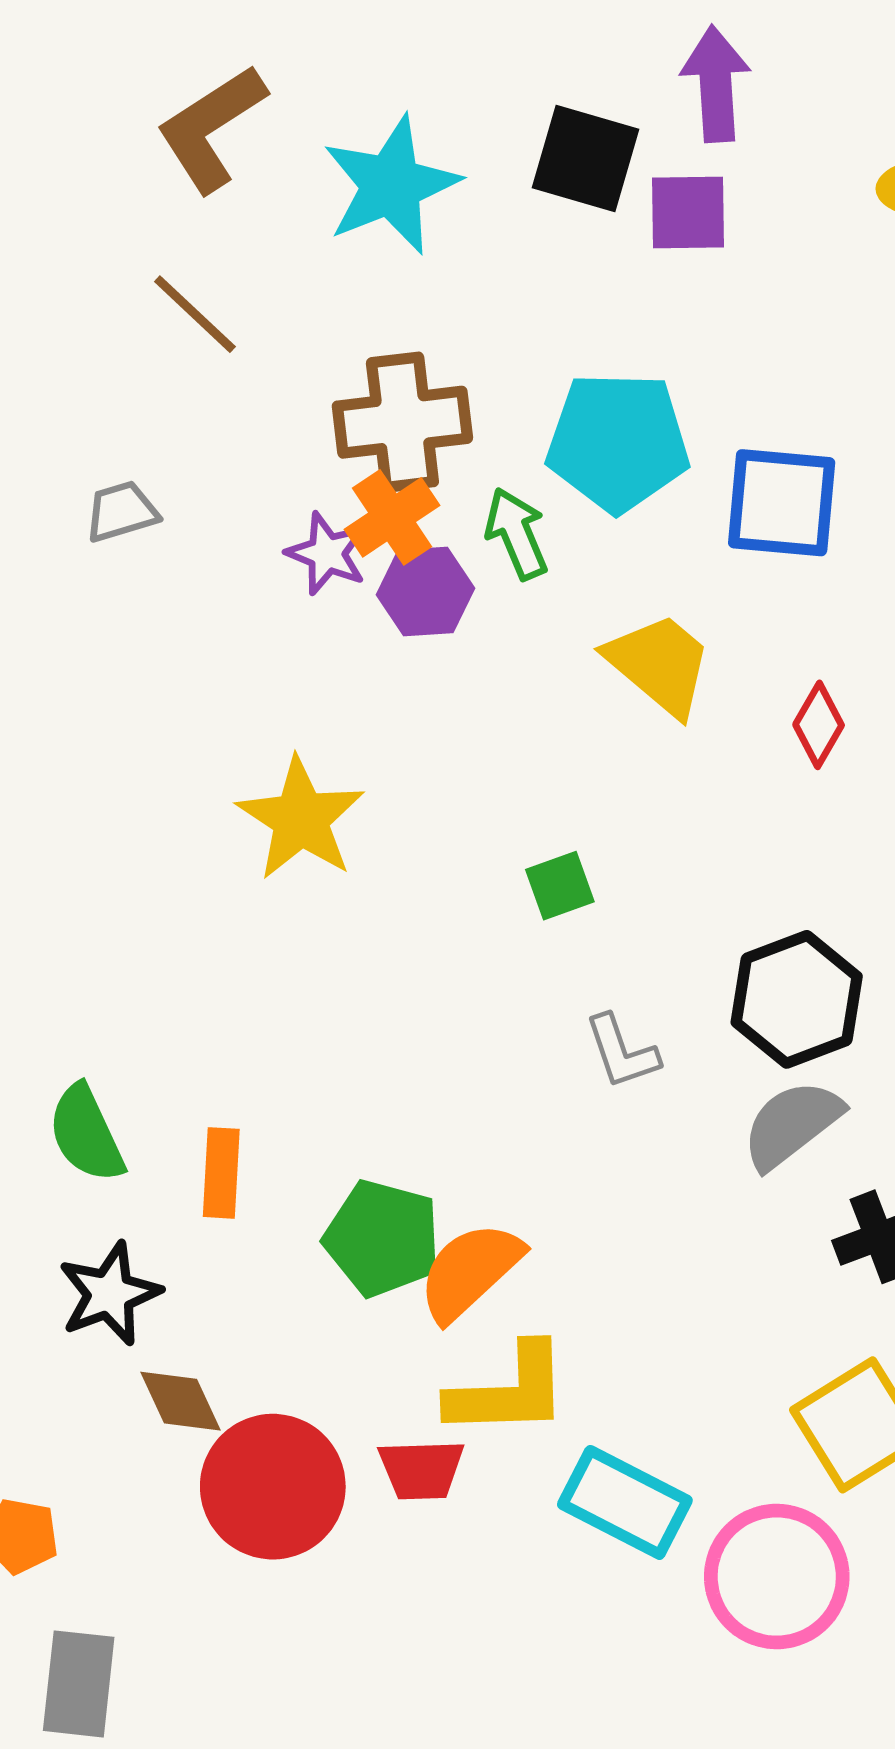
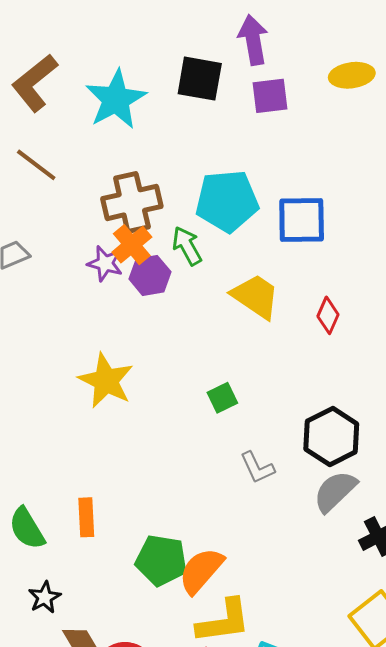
purple square: (688, 212) -> (270, 96), moved
orange rectangle: (221, 1173) -> (86, 517), moved
black star: (110, 1294) -> (45, 597), size x0.7

